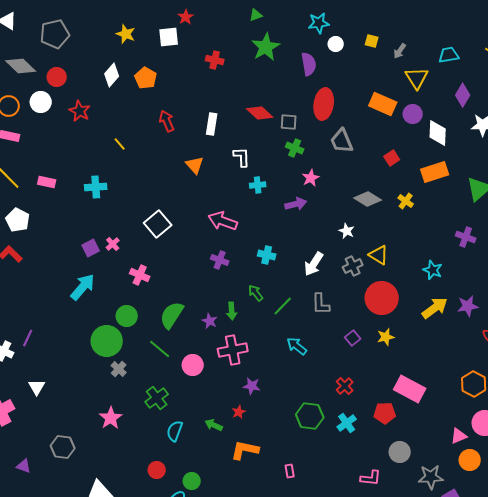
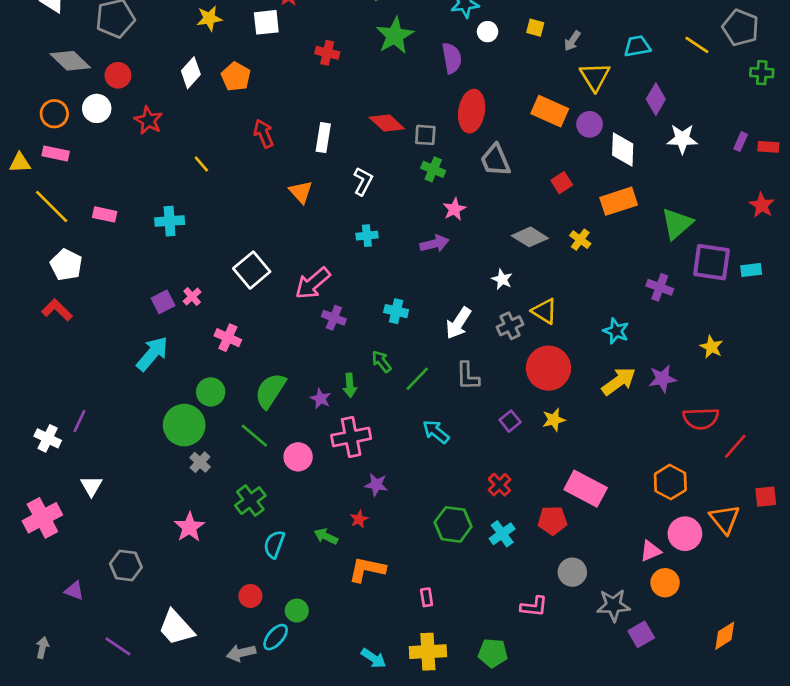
yellow star: (126, 34) -> (209, 18), turned -30
white L-shape: (242, 157) -> (363, 181), turned 30
cyan cross: (258, 185) -> (367, 236), moved
pink arrow: (223, 221) -> (313, 283), moved, turned -60

